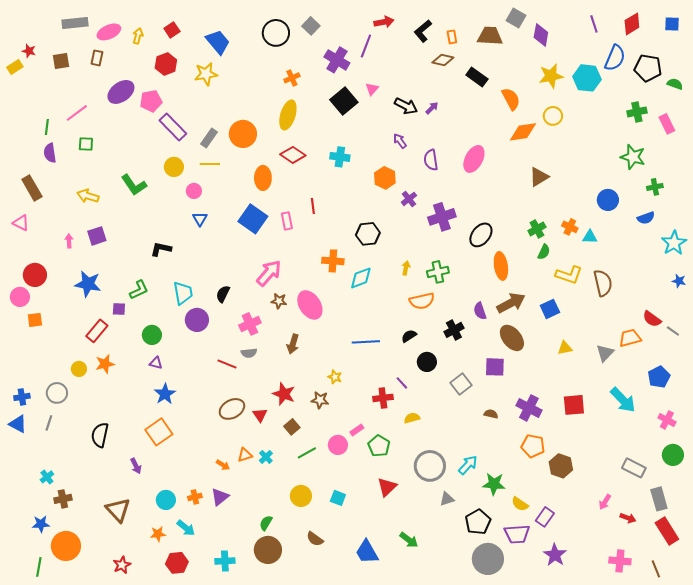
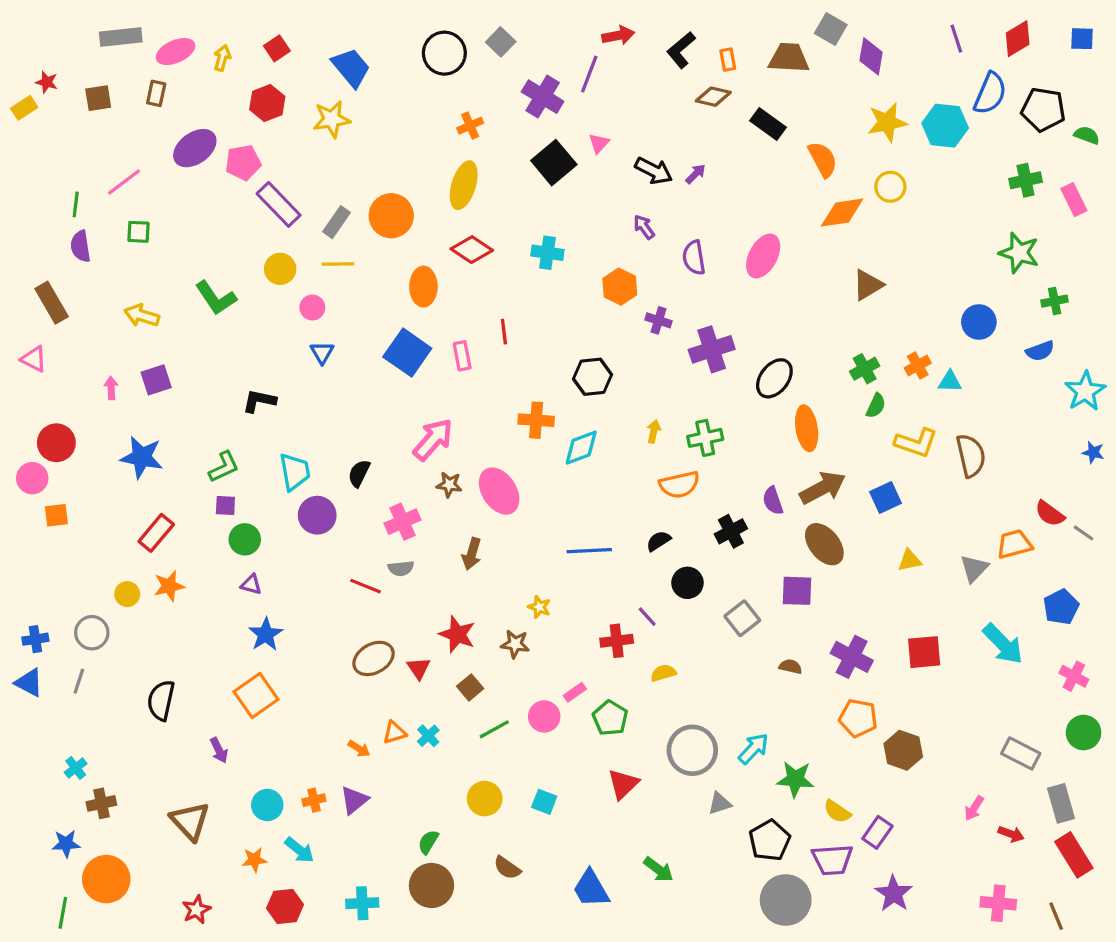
purple cross: (409, 199) -> (658, 320), turned -35
orange cross: (570, 227) -> (918, 365), turned 35
purple square: (119, 309) -> (225, 506), moved

